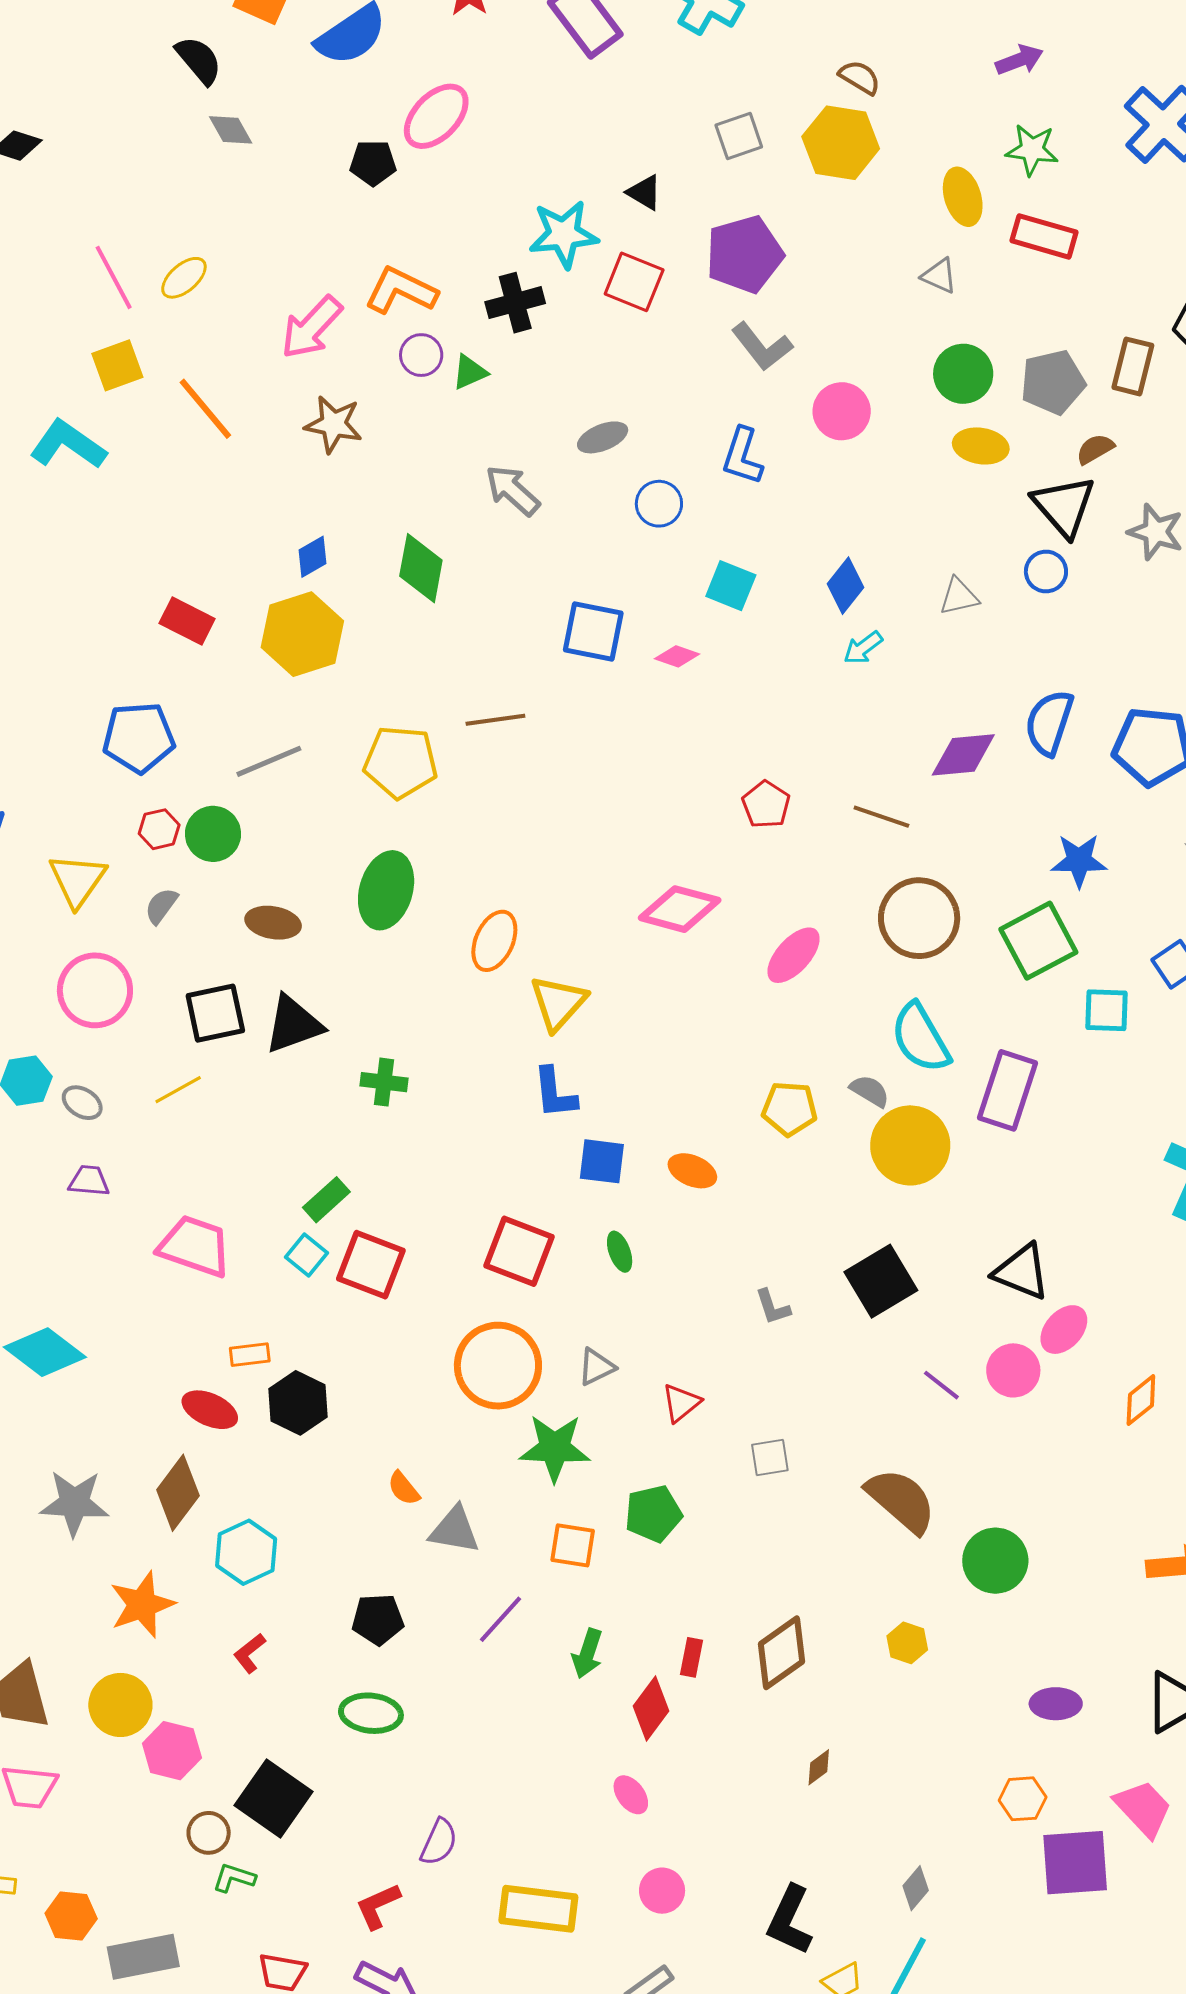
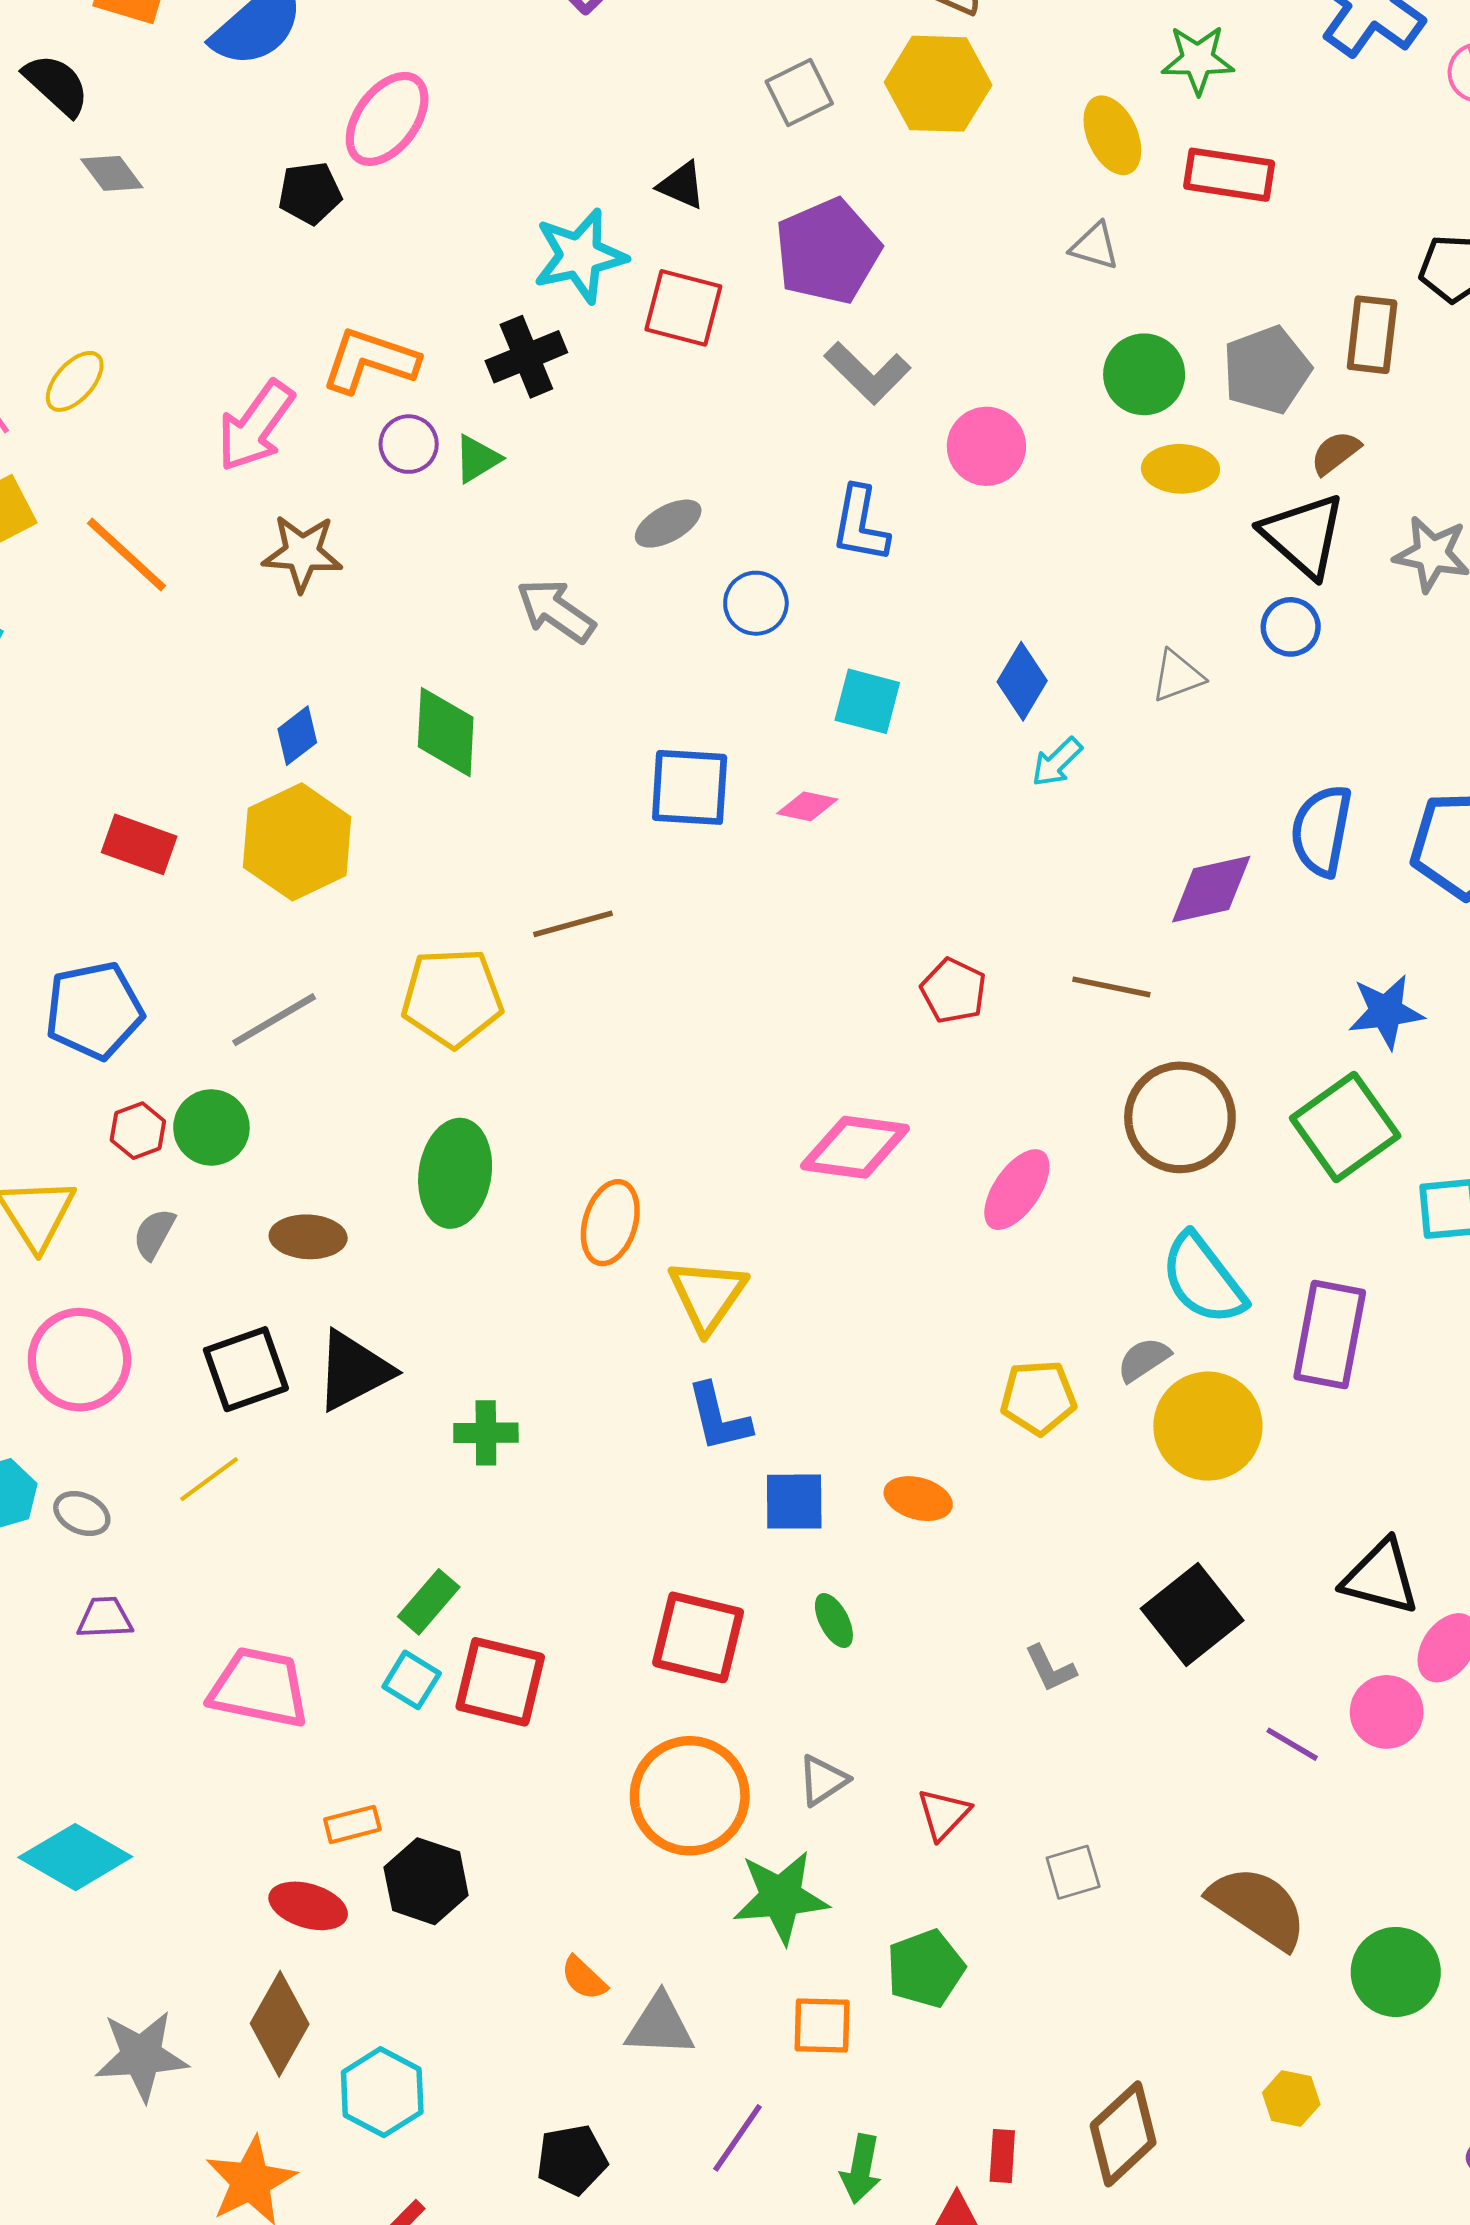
gray semicircle: (870, 1091) -> (1144, 1360), turned -57

